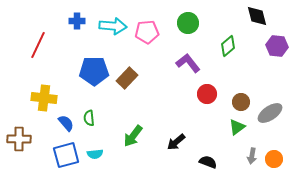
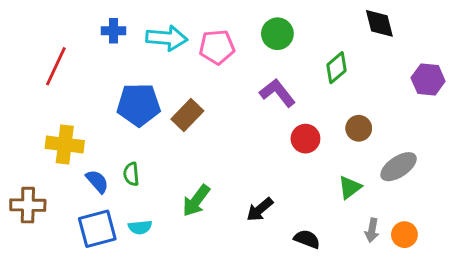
purple hexagon: (277, 46) -> (428, 80), moved
brown circle: (241, 102) -> (359, 128), moved

